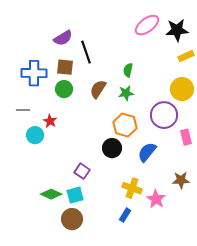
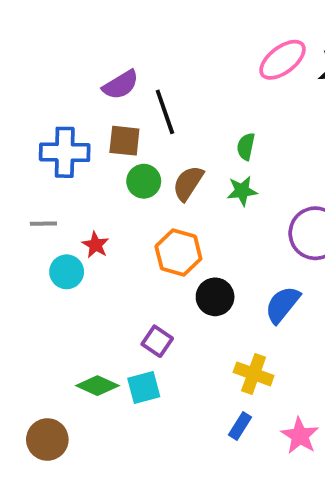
green circle: (64, 89) -> (144, 181), moved
orange hexagon: (125, 125) -> (178, 253), moved
pink star: (156, 199) -> (300, 436), moved
brown circle: (72, 219) -> (47, 440), moved

